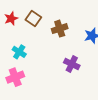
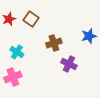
brown cross: (60, 29) -> (54, 43), moved

